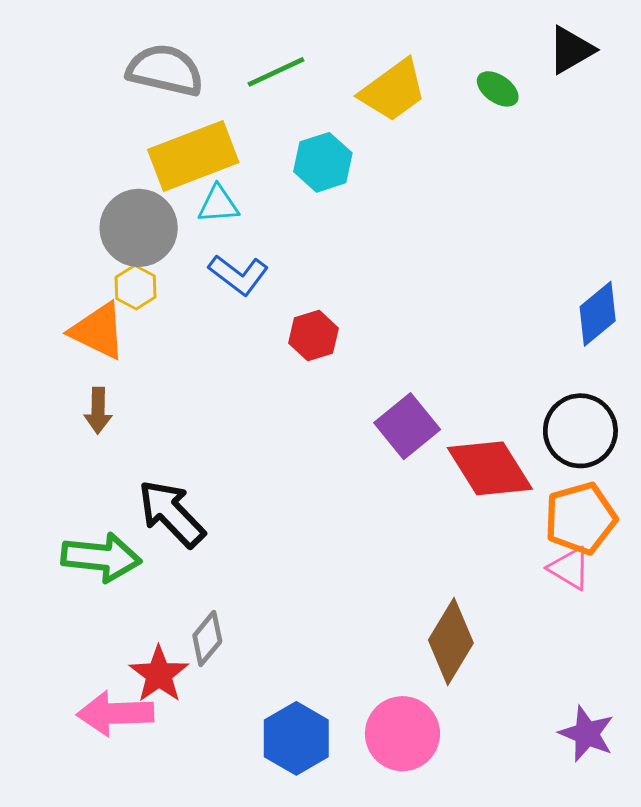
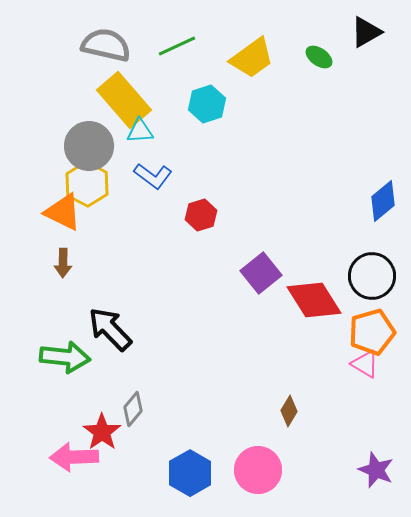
yellow rectangle: (193, 156) -> (124, 100), turned 70
yellow hexagon: (136, 287) -> (87, 184), size x1.6
brown diamond: (451, 642) -> (289, 411), size x0.6

